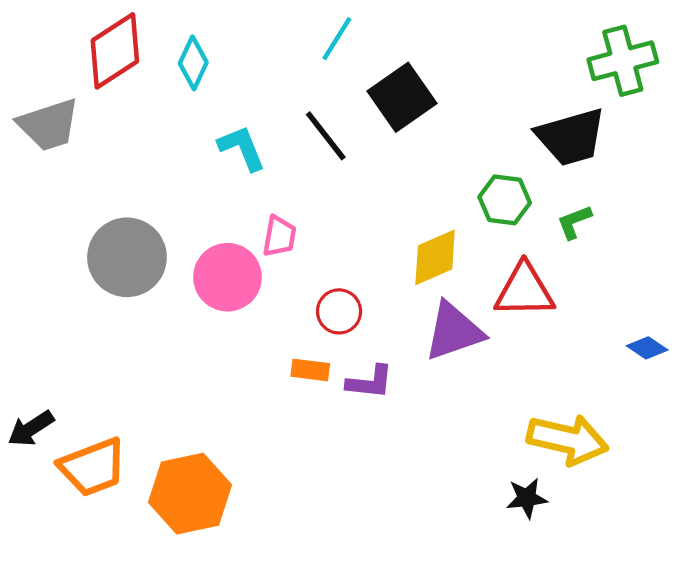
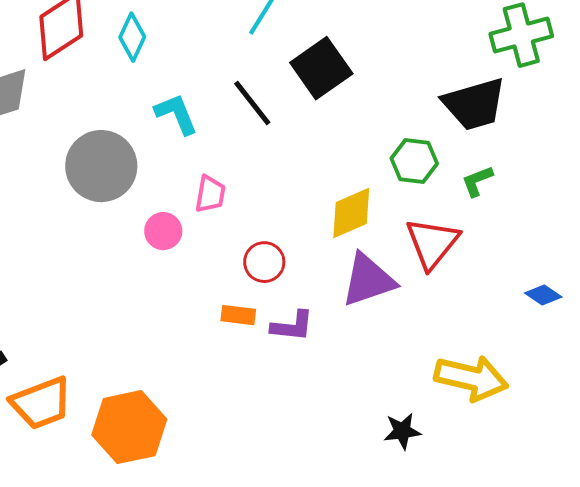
gray circle: (127, 257) -> (101, 166), moved
pink circle: (227, 277) -> (163, 231), size x0.6
red triangle: (525, 290) -> (432, 243), turned -50
black star: (527, 498) -> (402, 431), moved

